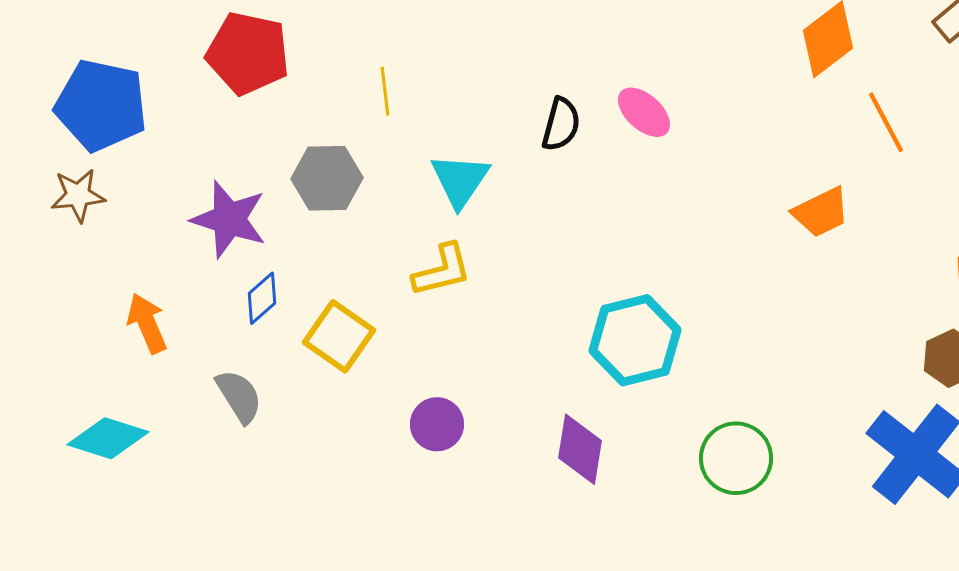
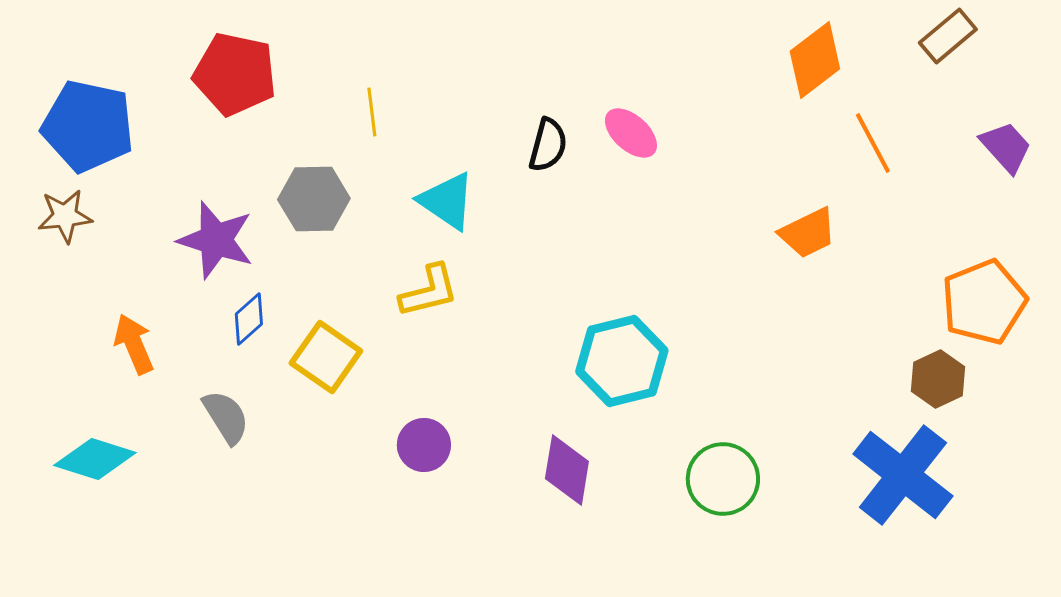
cyan triangle: (460, 180) -> (447, 201), turned -30

